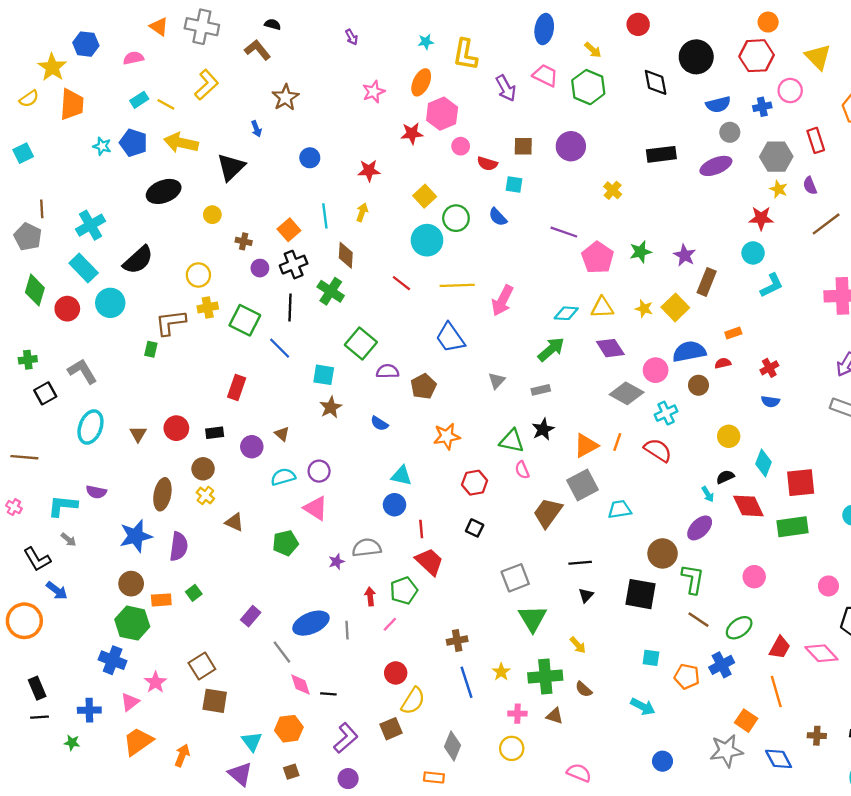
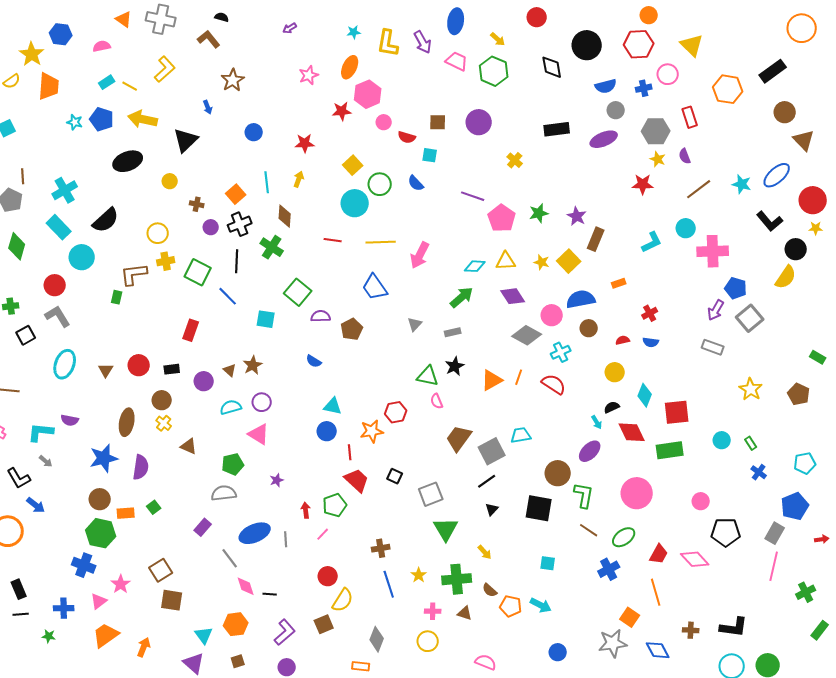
purple arrow: (352, 37) -> (290, 28), turned 88
purple arrow: (506, 88) -> (423, 42), moved
cyan circle: (753, 253) -> (686, 228), moved
red line: (401, 283) -> (333, 240), turned -30
red circle: (67, 309) -> (55, 285), moved
red semicircle: (723, 363) -> (623, 340), moved
brown star: (331, 407) -> (253, 365), moved
orange star: (447, 436) -> (372, 431), moved
gray square: (582, 485) -> (492, 451), moved
black square: (475, 528) -> (395, 476), moved
gray semicircle: (367, 548) -> (224, 493), moved
black line: (580, 563) -> (487, 481), turned -30
pink circle: (754, 577) -> (637, 493), size x1.6
orange pentagon: (687, 676) -> (511, 606), moved

